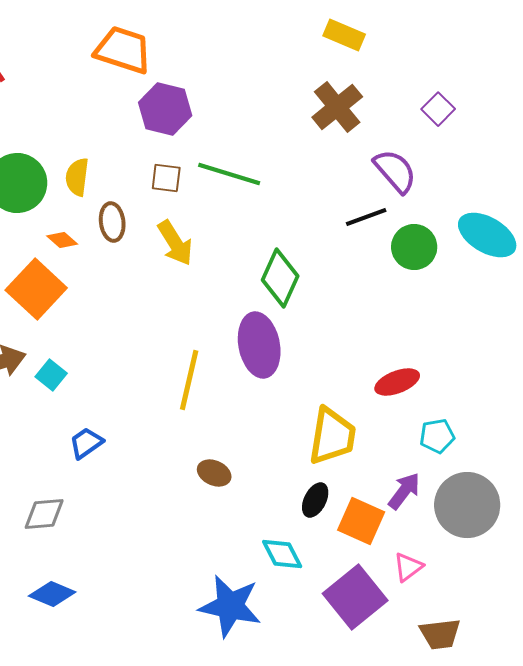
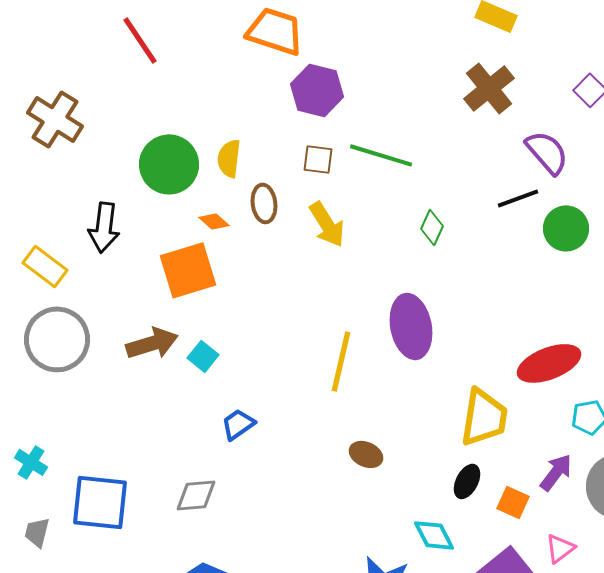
green diamond: (280, 278) -> (432, 227), moved, size x0.6
orange square: (36, 289) -> (188, 270), turned 30
red ellipse: (397, 382) -> (549, 363), size x1.4
orange square: (361, 521) -> (513, 502), size x0.7

